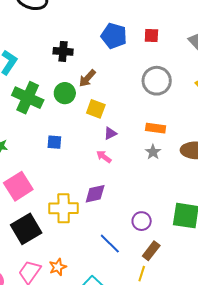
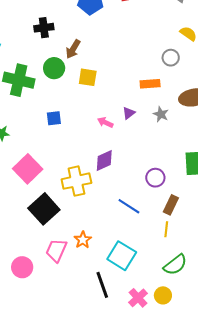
gray circle: (157, 81) -> (171, 58), moved, size x0.6
purple triangle: (110, 133) -> (129, 113), moved
gray star: (153, 152) -> (161, 114), moved

